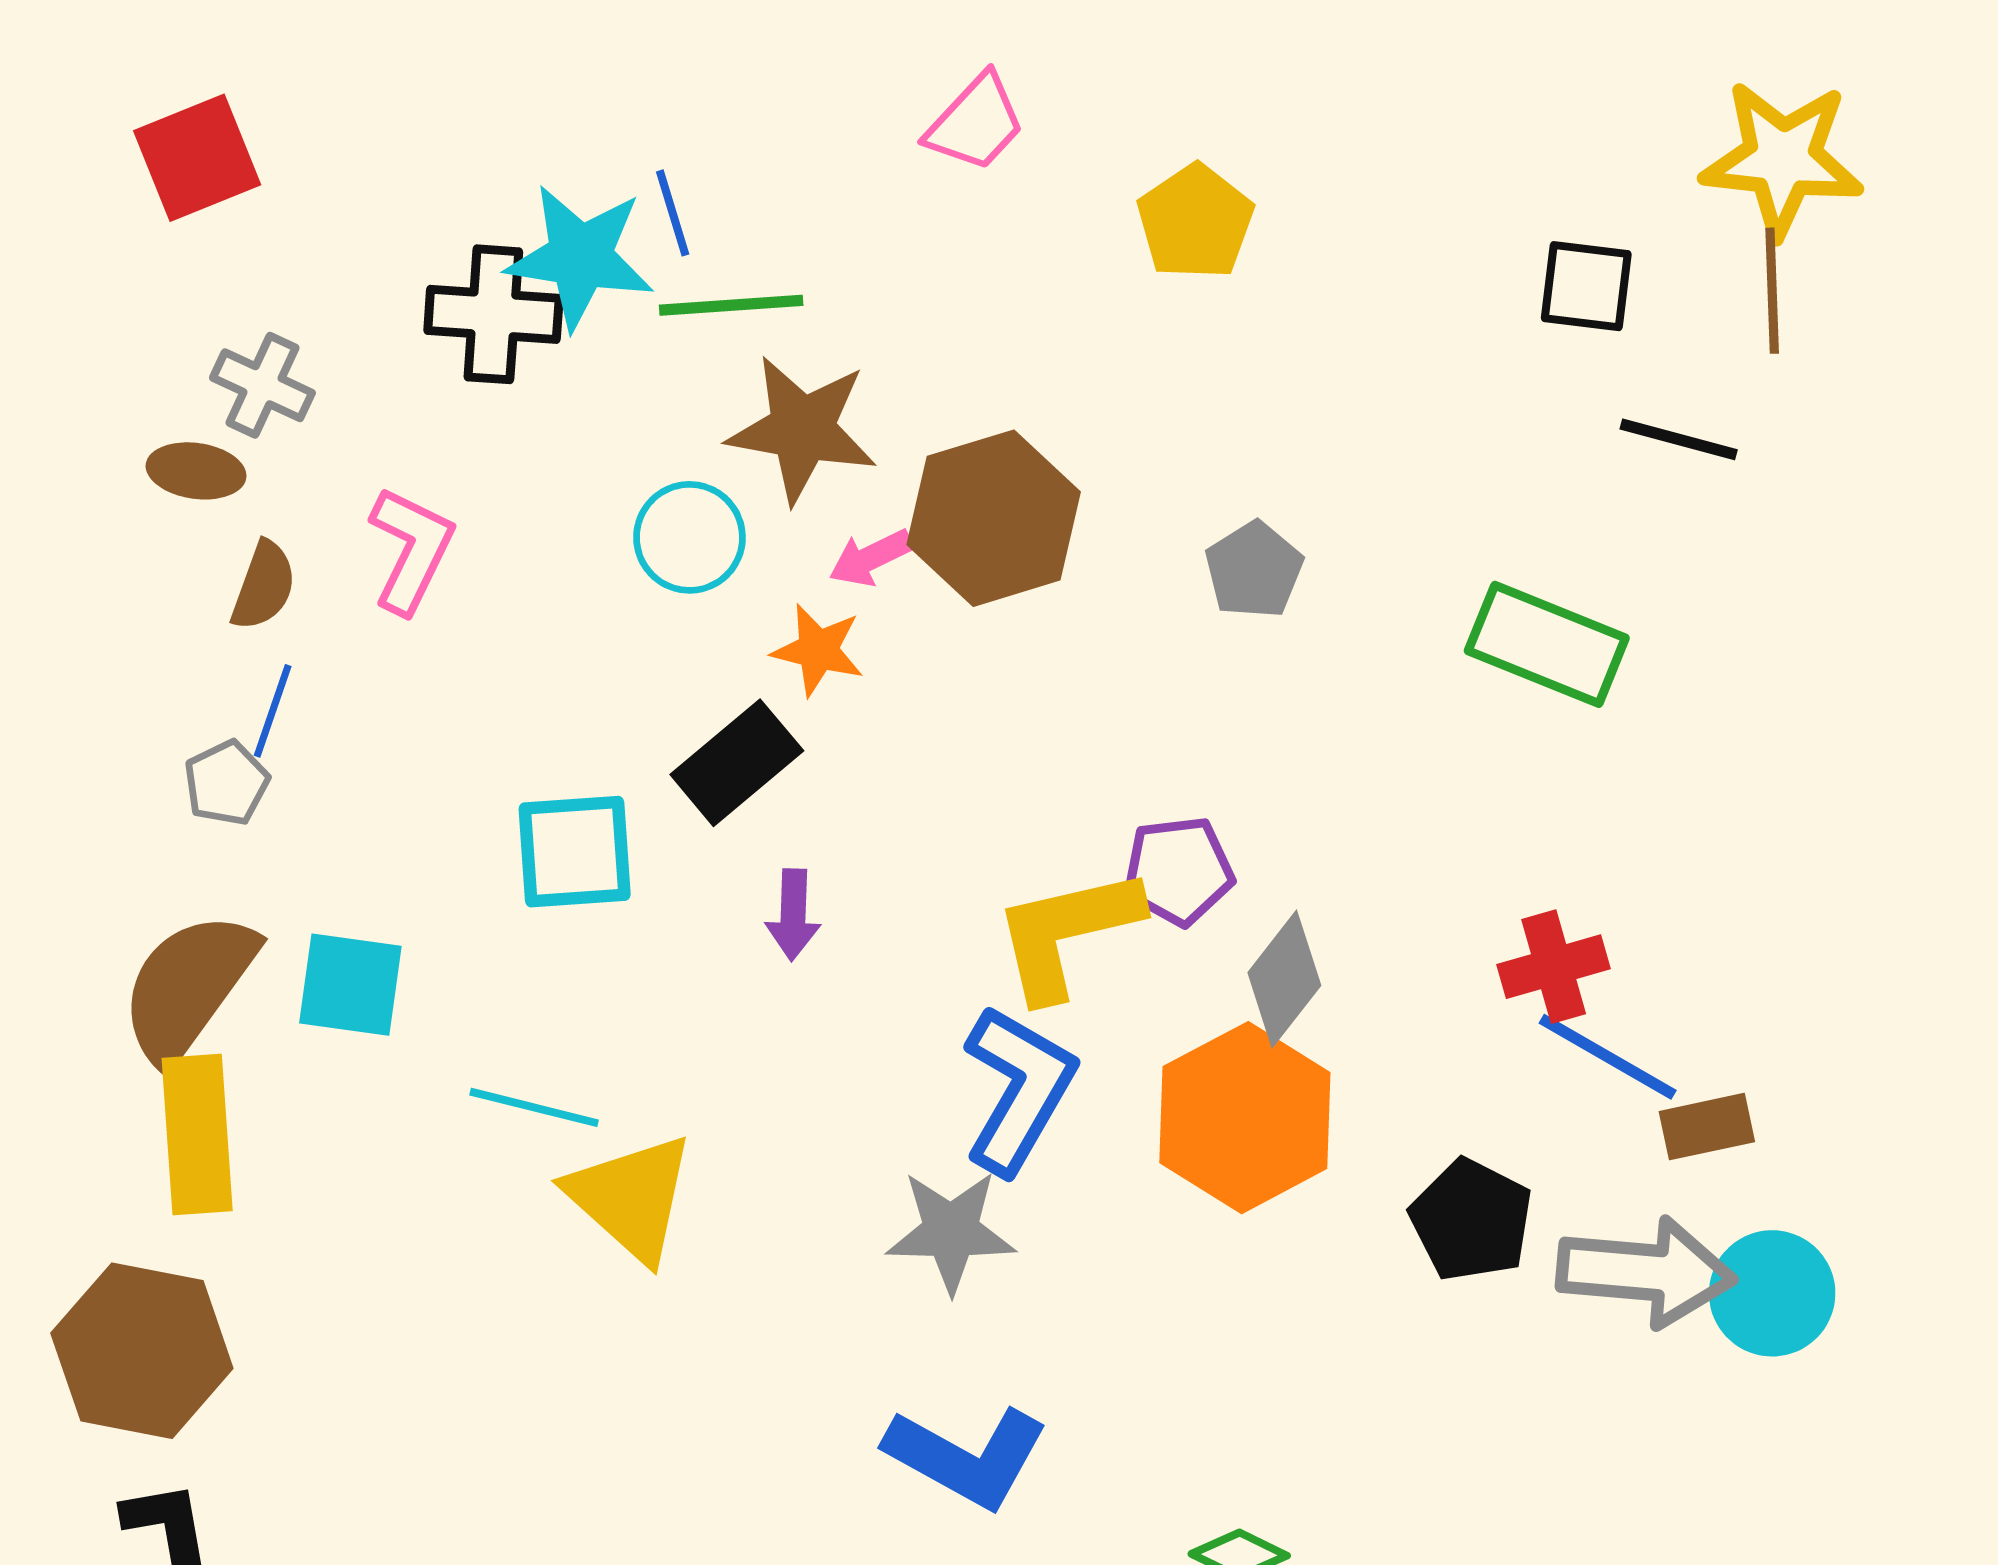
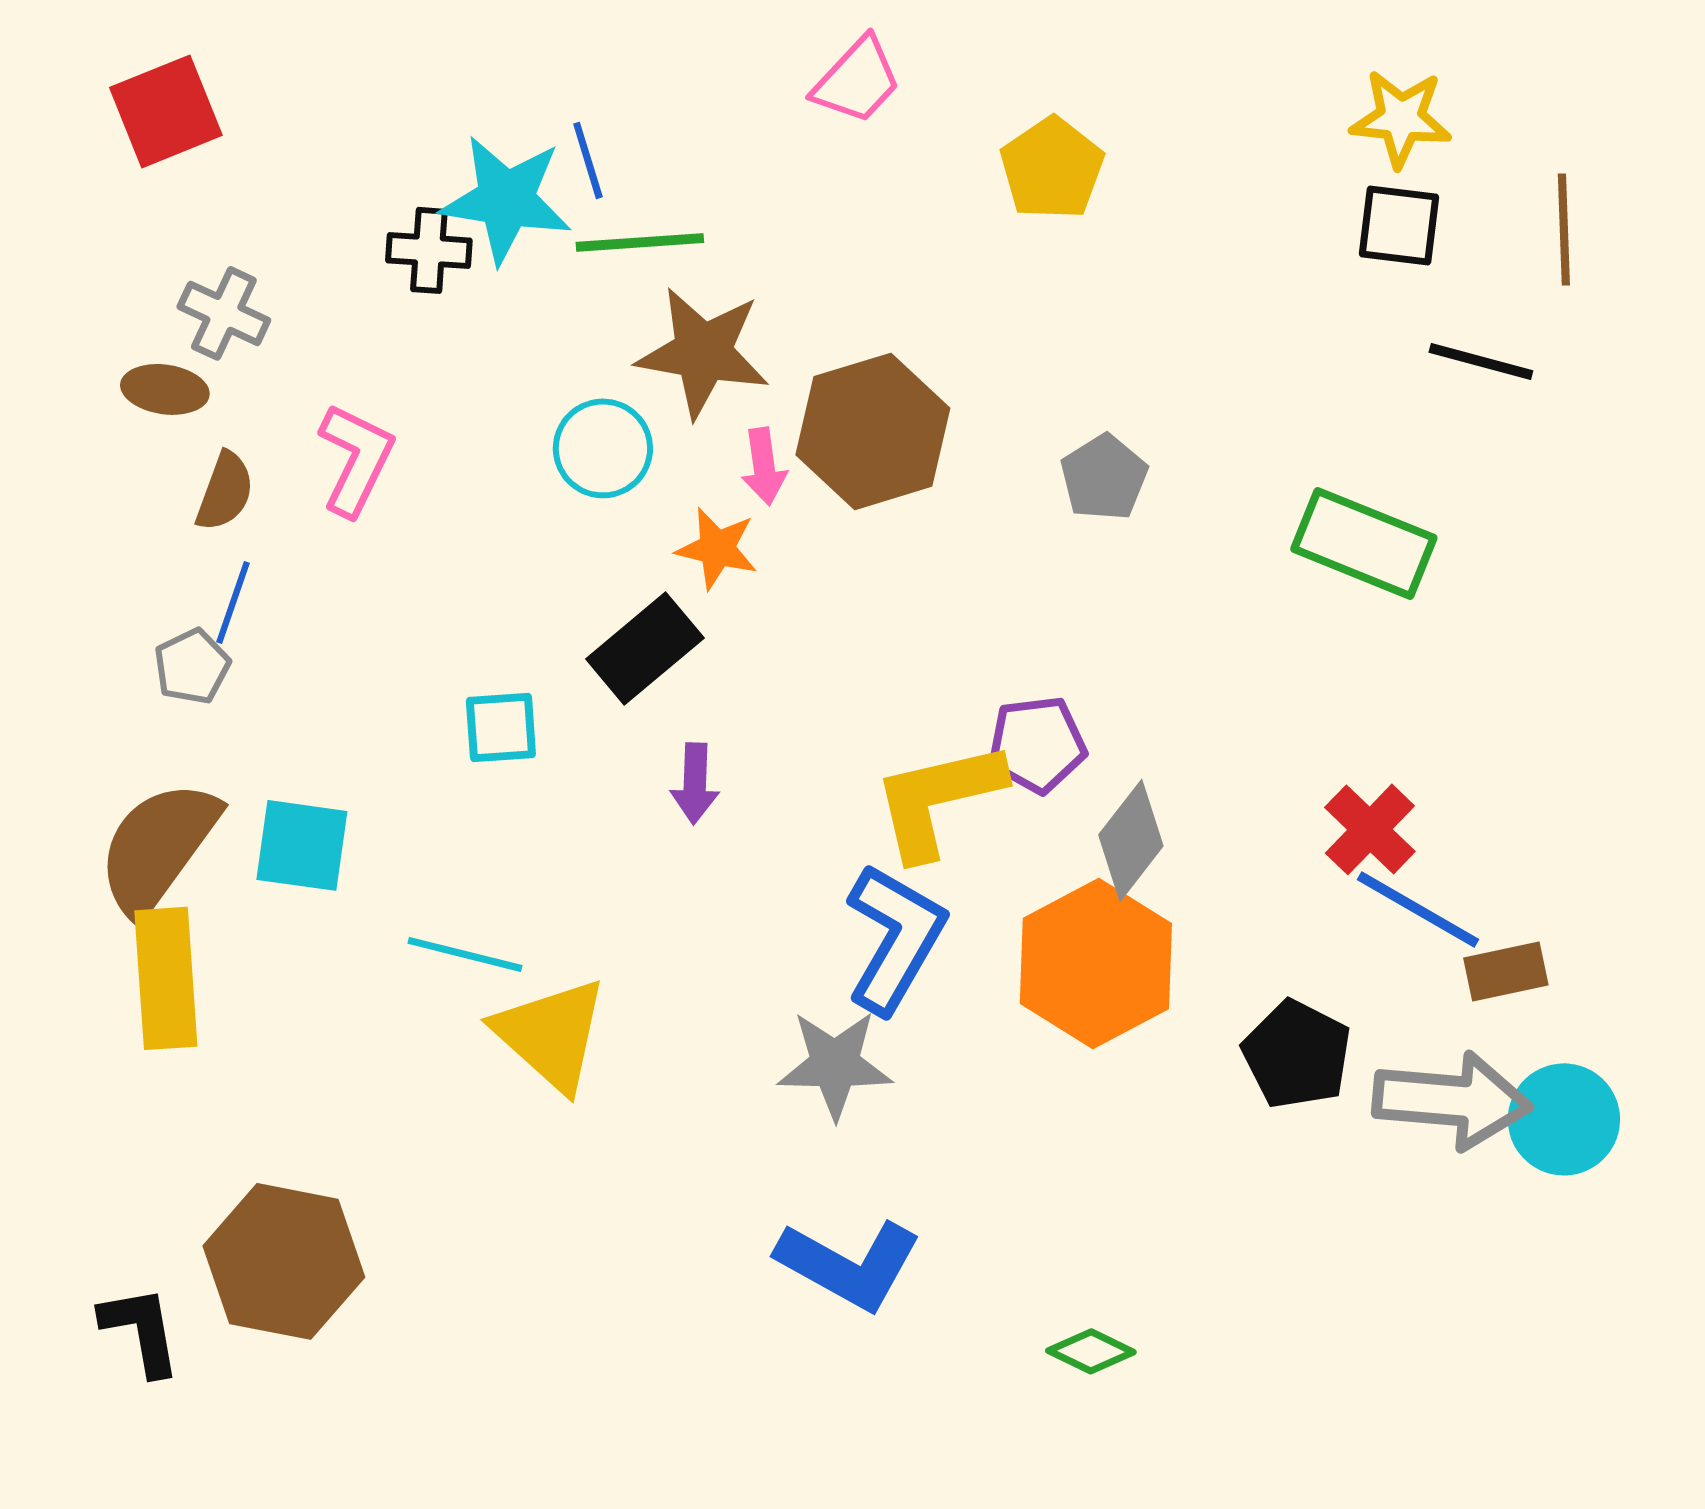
yellow star: (1782, 159) -> (1401, 118), moved, size x0.7
black cross: (493, 314) -> (429, 250), size x0.7
pink arrow: (871, 558) -> (764, 466), turned -72
cyan square: (575, 852) -> (501, 727), size x0.7
red cross: (1554, 967) -> (1370, 829), turned -30
brown hexagon: (142, 1351) -> (284, 1261), moved

